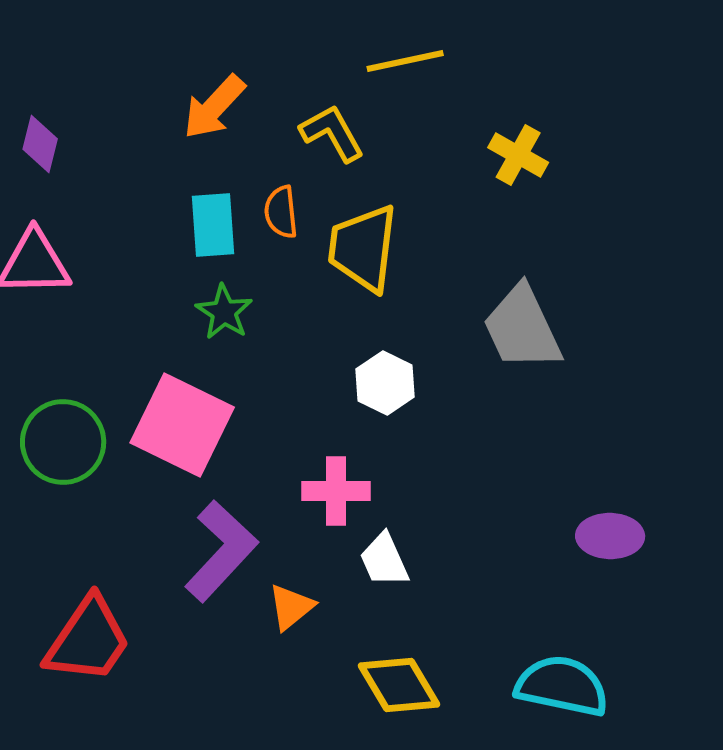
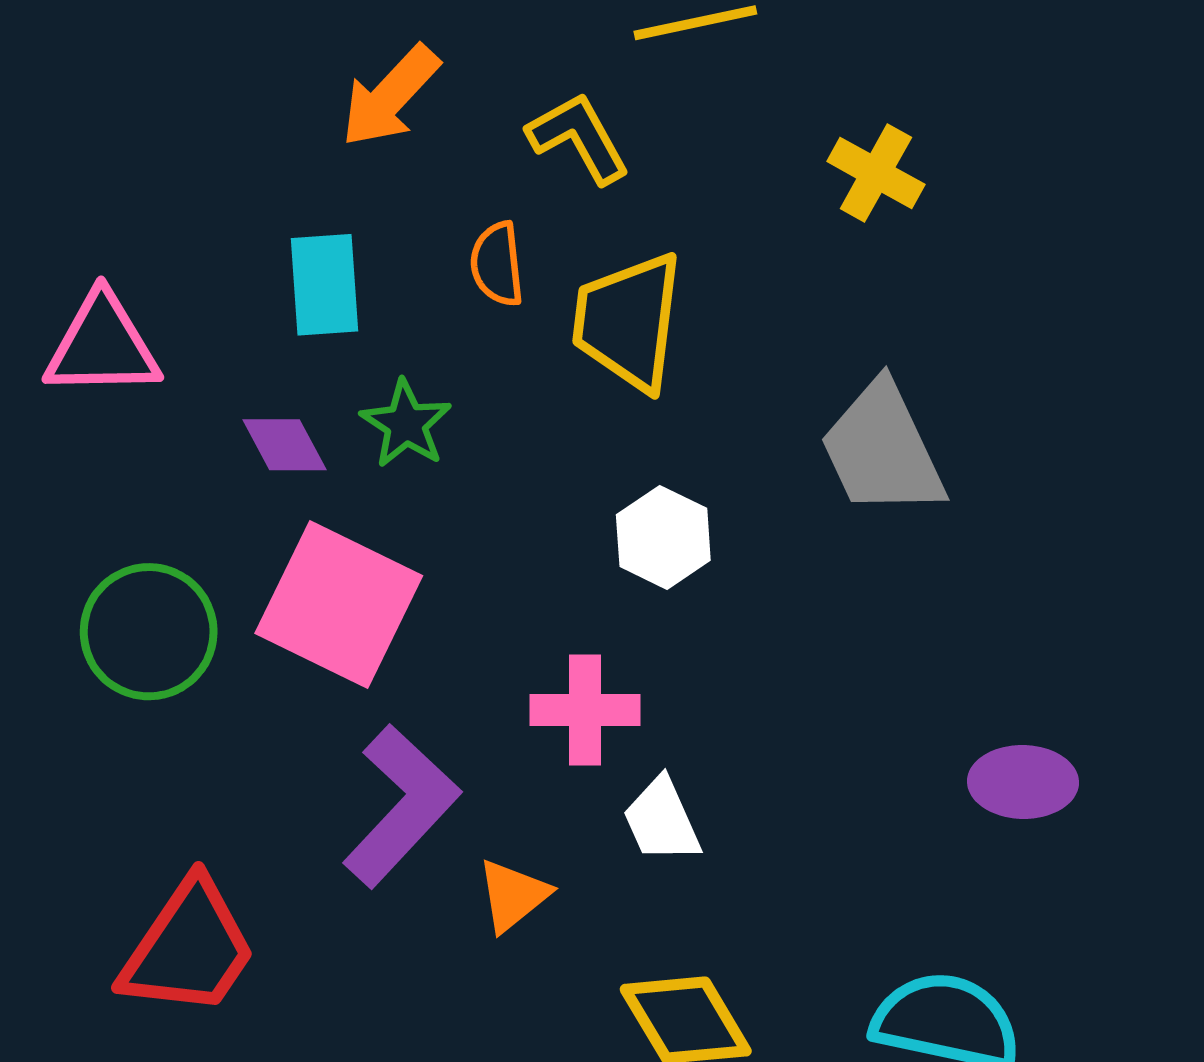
purple diamond: (40, 144) -> (285, 445), moved, turned -42
cyan rectangle: (213, 225) -> (324, 285), moved

